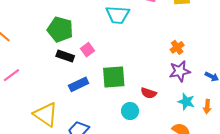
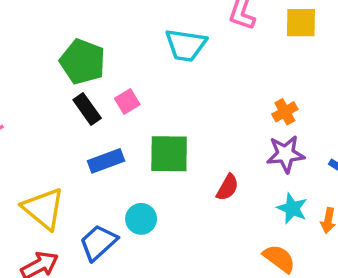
black rectangle: (65, 56) -> (87, 109), turned 30
red semicircle: (149, 93) -> (227, 187), turned -84
cyan circle: (130, 111) -> (141, 219), moved

